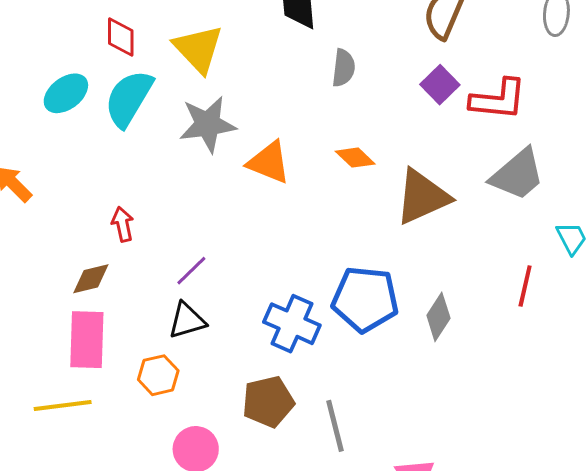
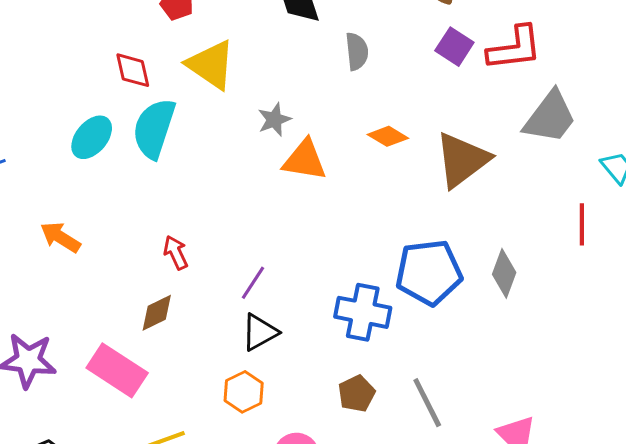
gray star: (208, 124) -> (274, 120), moved, size x0.6
pink rectangle: (87, 340) -> (117, 370), moved, turned -46
brown pentagon: (268, 402) -> (357, 394), size x0.7

